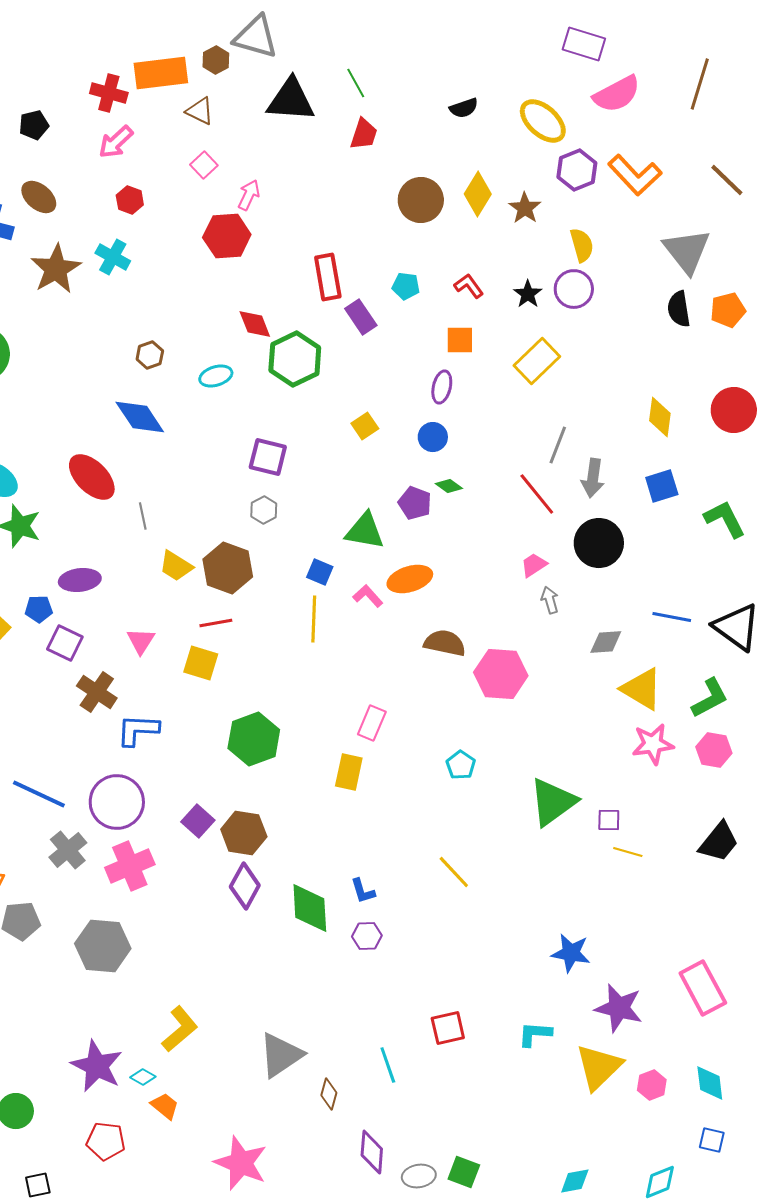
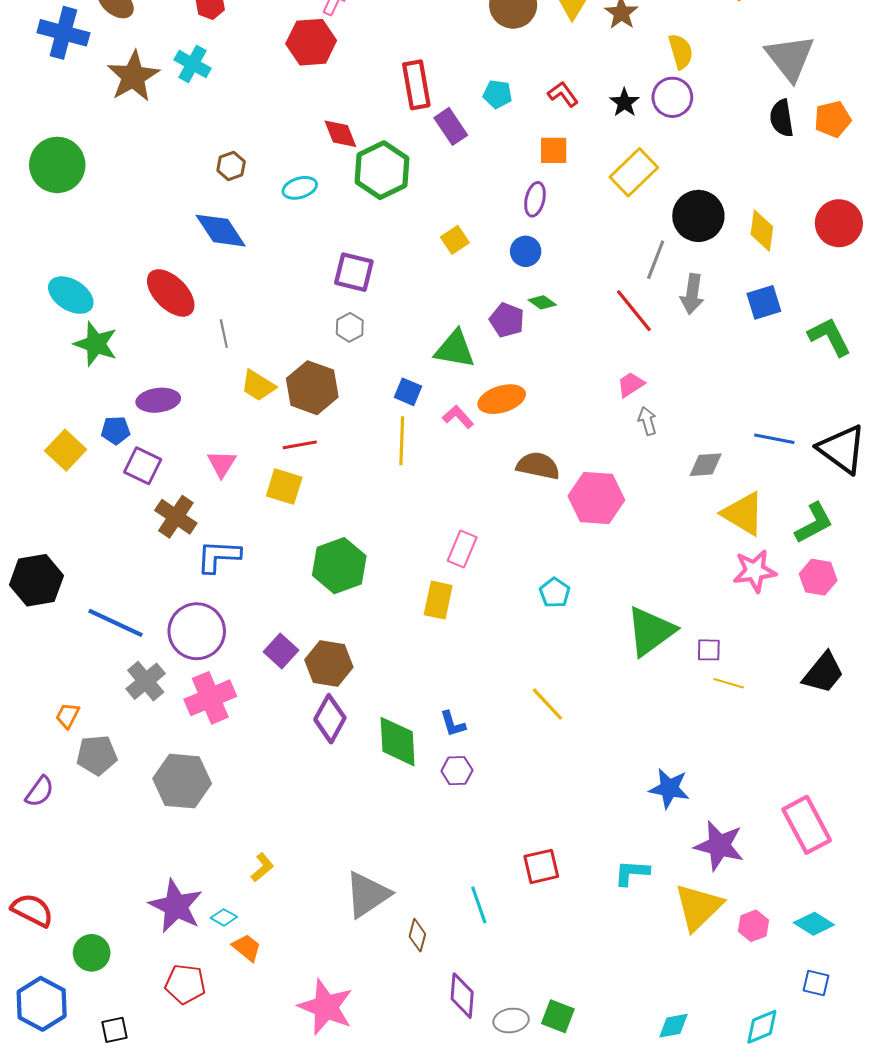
black circle: (599, 543) -> (698, 216), moved
yellow L-shape: (180, 1029) -> (262, 867), size x0.6
cyan diamond: (710, 1083) -> (814, 924), turned -51

